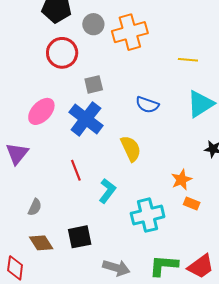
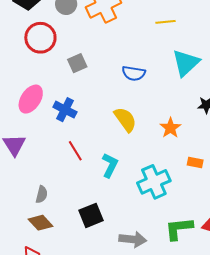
blue cross: (86, 119) -> (65, 110), moved, size x0.7
orange star: (181, 180) -> (170, 128), moved
brown diamond: (41, 243) -> (40, 223), moved

